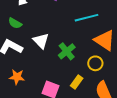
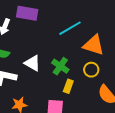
yellow rectangle: (77, 82) -> (68, 86), moved

